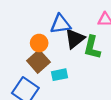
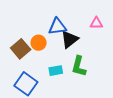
green L-shape: (92, 47) -> (79, 66), moved
brown square: (38, 61) -> (21, 49), moved

